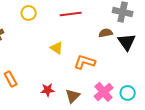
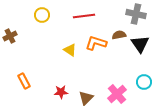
orange L-shape: (85, 62) -> (96, 43), moved
cyan circle: (128, 93) -> (144, 82), moved

